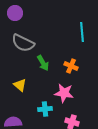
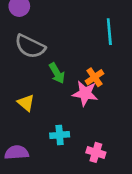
orange cross: (71, 66) -> (95, 77), turned 32
pink star: (64, 93) -> (85, 93), moved

